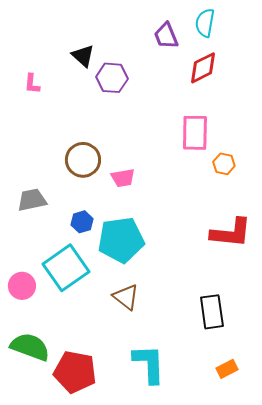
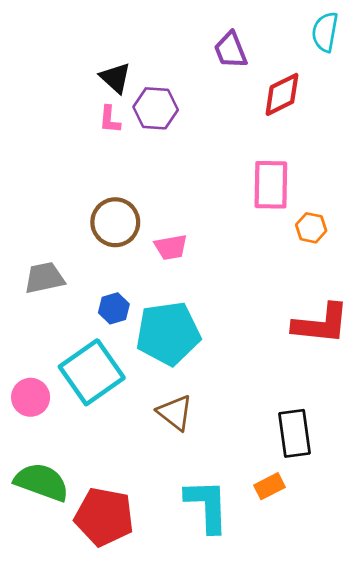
cyan semicircle: (205, 23) -> (325, 32), moved
pink L-shape: (32, 84) -> (110, 119), moved
orange rectangle: (227, 369) -> (269, 486), moved

